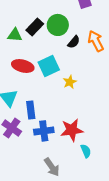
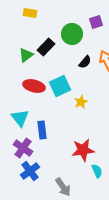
green circle: (58, 25) -> (72, 34), moved
green triangle: (15, 35) -> (26, 55), turned -42
blue cross: (44, 131) -> (30, 171), moved, turned -30

